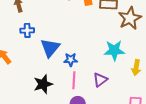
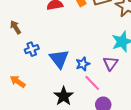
pink line: (74, 80) -> (92, 83), turned -30
purple triangle: (100, 80) -> (110, 63), moved

